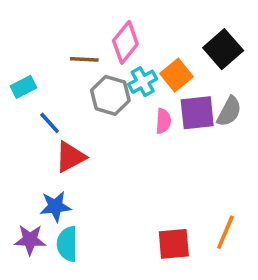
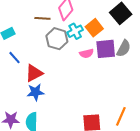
pink semicircle: (163, 121) -> (87, 53), turned 72
blue line: (50, 123) -> (14, 58), moved
blue star: (55, 206) -> (36, 92), moved

